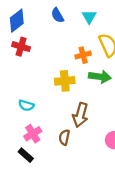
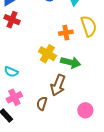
green arrow: (100, 77) -> (71, 62), moved
yellow cross: (65, 81) -> (47, 54), turned 30

